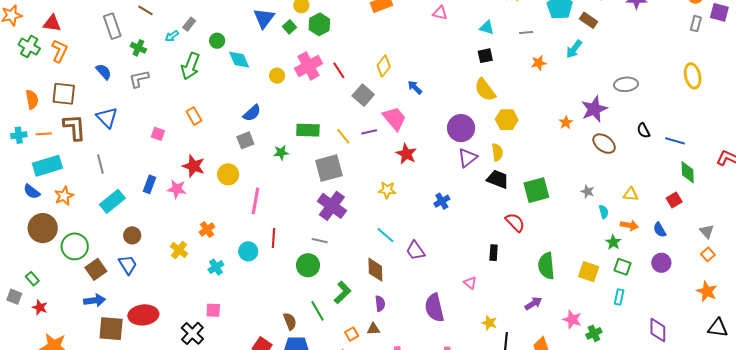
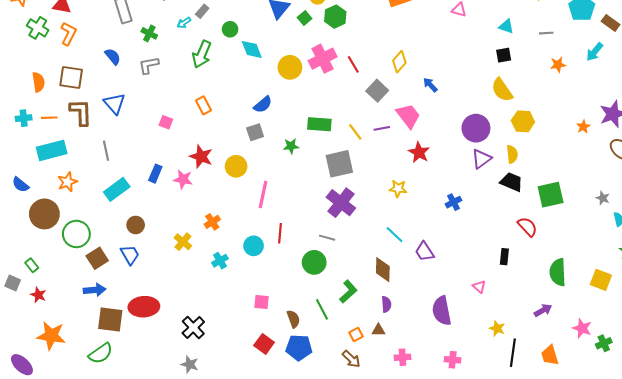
yellow circle: (277, 76) -> (290, 67), size x1.5
blue semicircle: (32, 192) -> (20, 185), moved
pink square: (213, 310) -> (261, 302), moved

